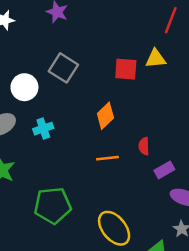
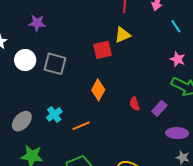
white circle: (24, 87) -> (25, 60), moved
orange line: (108, 158) -> (81, 126), moved
purple rectangle: (164, 170) -> (159, 108), moved

